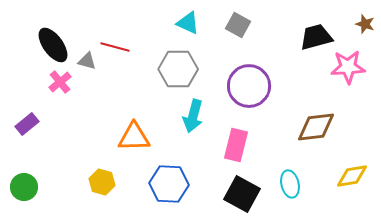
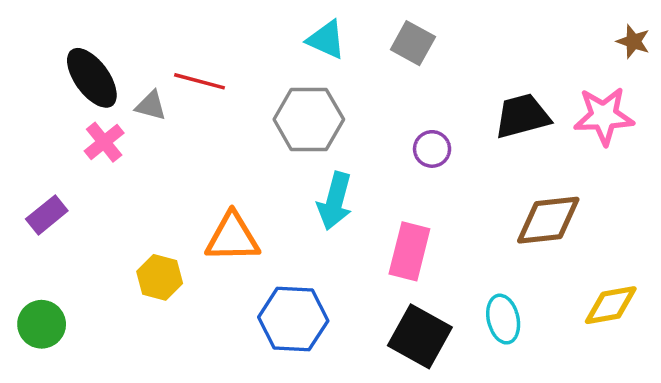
black trapezoid: (316, 37) -> (522, 116), moved
purple circle: (249, 86) -> (432, 149), size x0.5
yellow hexagon: (102, 182) -> (160, 277), moved

